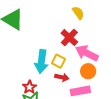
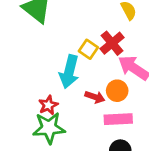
yellow square: (58, 61) -> (88, 49), moved
orange circle: (88, 71) -> (117, 91), moved

